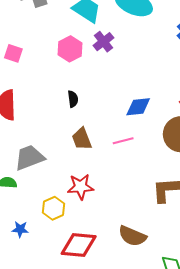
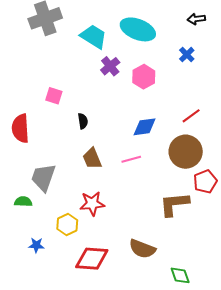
pink hexagon: (70, 49) -> (144, 77), moved
pink square: (13, 53) -> (54, 96), moved
gray trapezoid: (29, 158) -> (43, 177), turned -48

